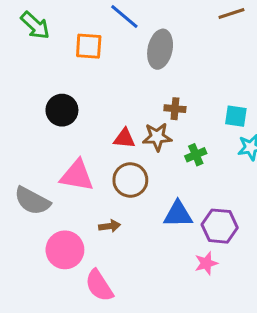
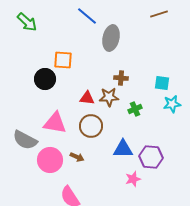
orange square: (89, 46) -> (63, 60), moved
brown arrow: (110, 226) -> (77, 157), turned 32
pink circle: (65, 250) -> (50, 160), moved
pink star: (206, 263) -> (133, 179), moved

